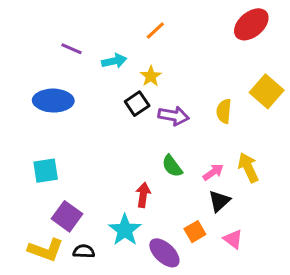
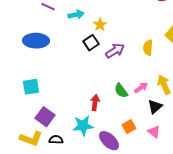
purple arrow: (174, 116) -> (115, 51), turned -42
green semicircle: (172, 166) -> (121, 91), moved
black triangle: (219, 201) -> (155, 107), moved
cyan star: (125, 230) -> (83, 126), turned 30

